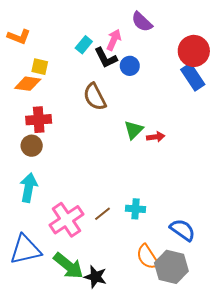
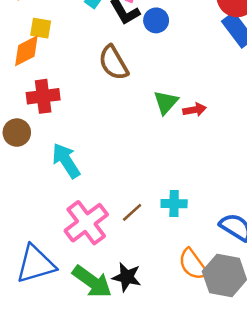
orange diamond: (28, 84) -> (26, 51), turned -32
brown circle: (32, 146) -> (17, 133), moved
cyan arrow: (29, 188) -> (66, 161), moved, turned -40
black star: (95, 277) -> (127, 277), moved

